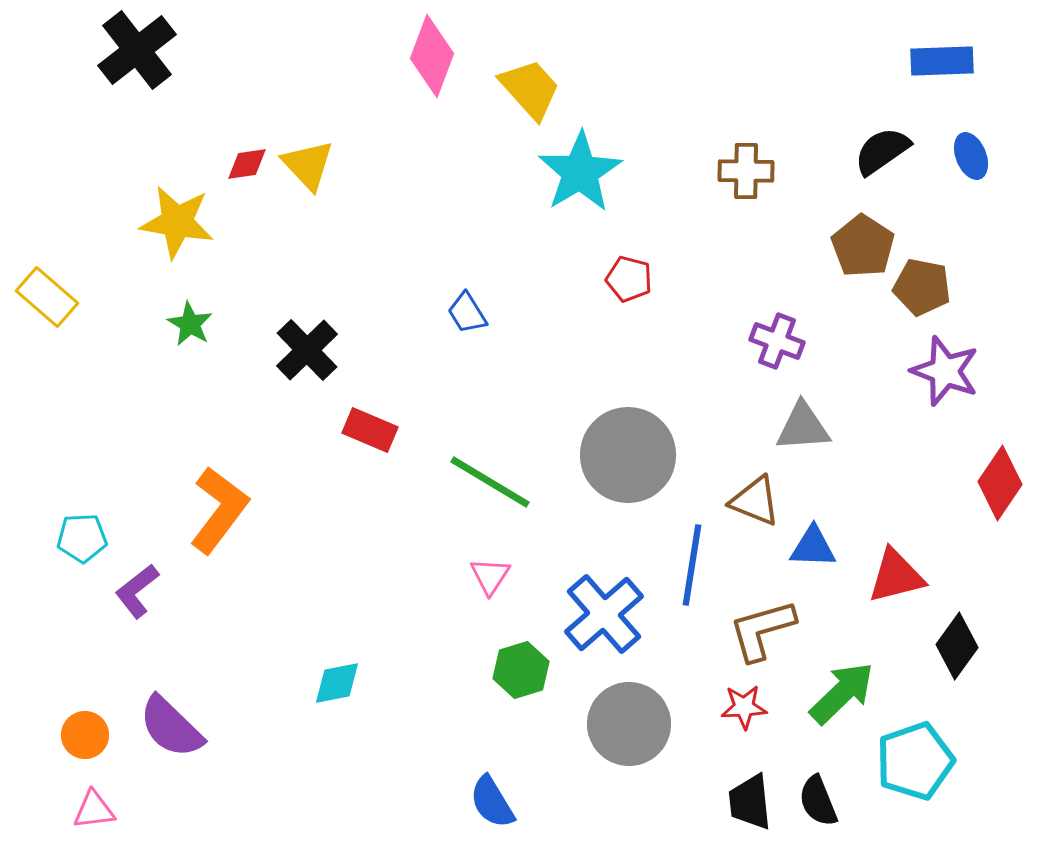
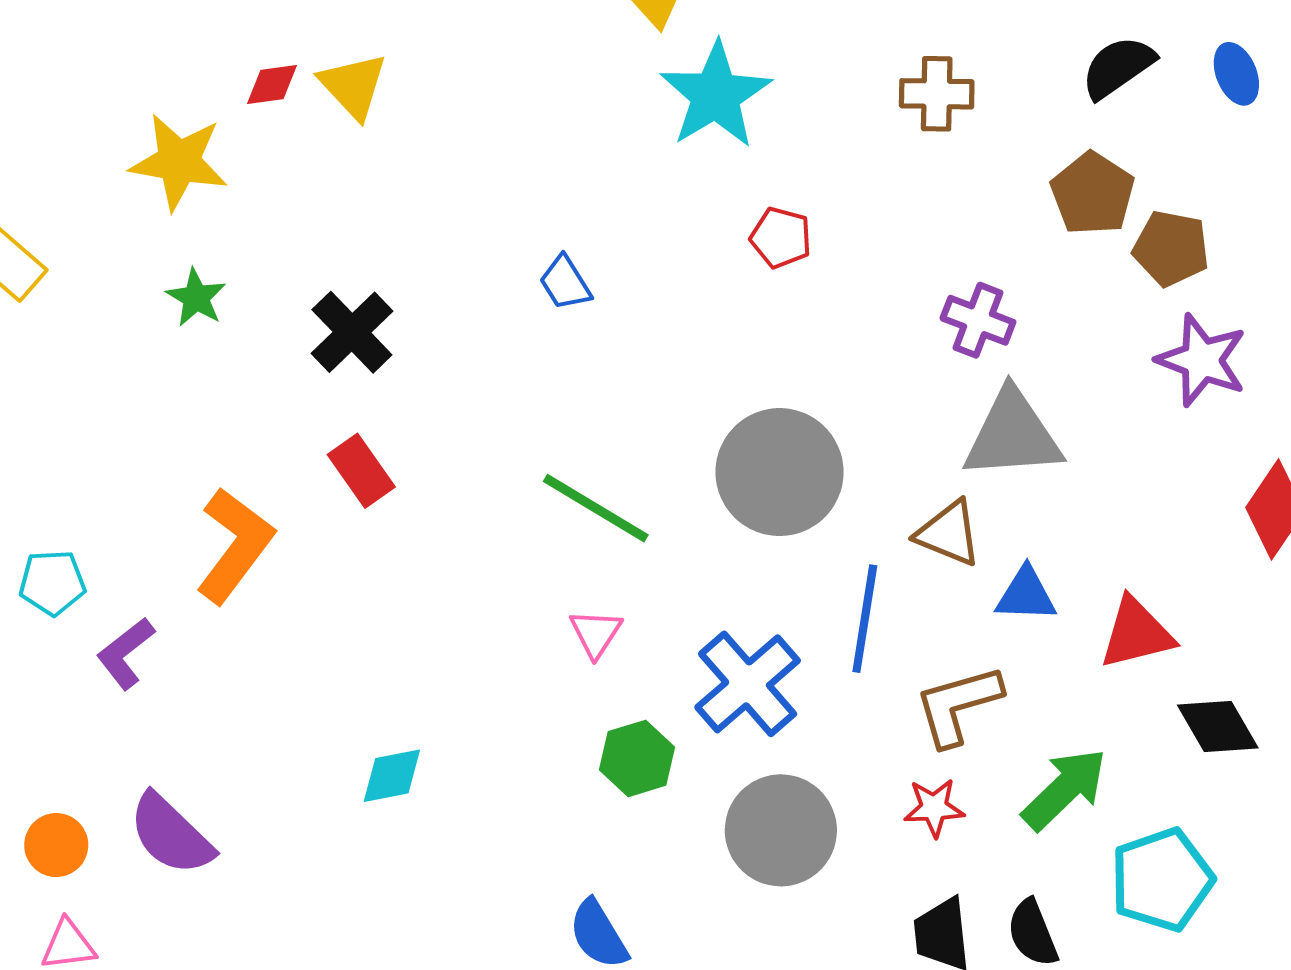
gray triangle: (803, 427) -> (1013, 435), size x1.4
red rectangle: (370, 430) -> (361, 471), moved, turned 32
black diamond: (957, 646) -> (1218, 726), turned -66

